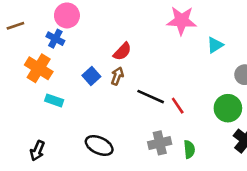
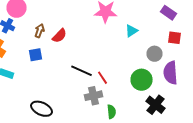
blue square: (91, 76) -> (36, 55), turned 32
brown arrow: (117, 76) -> (40, 31), moved
gray cross: (160, 143) -> (94, 96), moved

